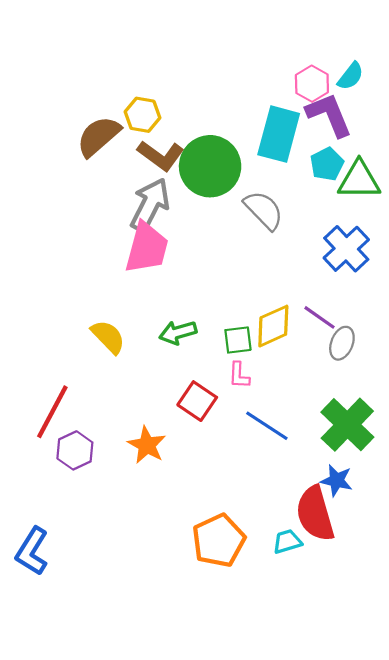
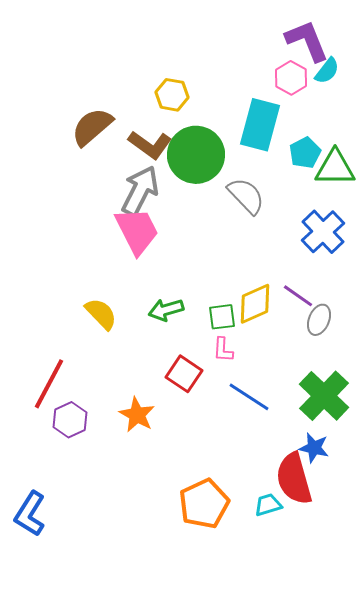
yellow hexagon: (142, 115) -> (172, 95), moved
purple L-shape: (329, 115) -> (307, 41), moved
pink trapezoid: (147, 248) -> (137, 231), turned -42

